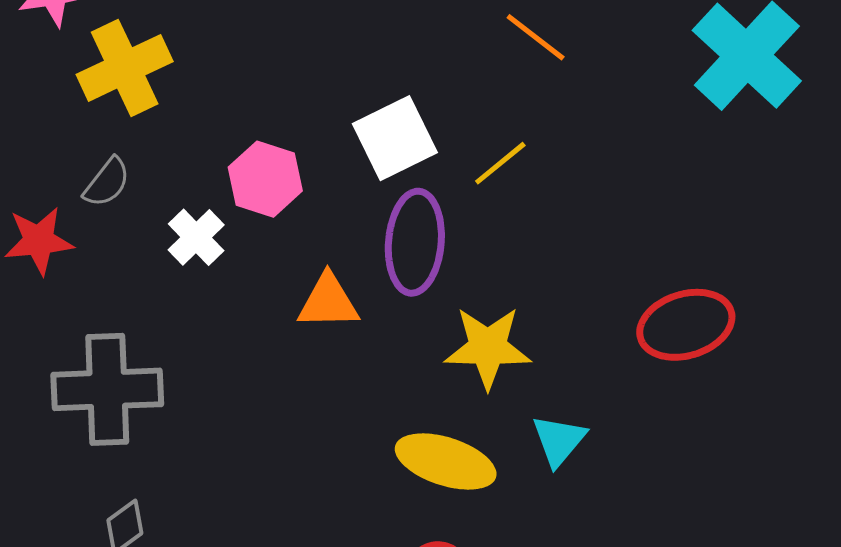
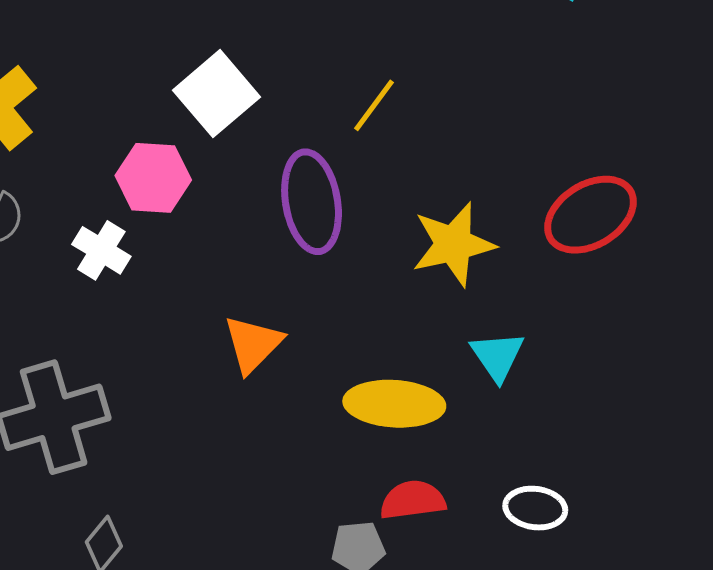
white square: (395, 138) -> (216, 94), moved
orange triangle: (328, 302) -> (253, 344), moved, turned -30
yellow star: (488, 347) -> (453, 244), moved

